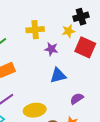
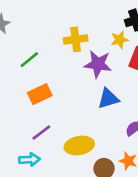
purple star: (51, 49) -> (98, 64), size x1.5

